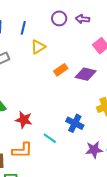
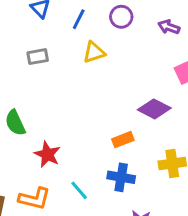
purple circle: (59, 18) -> (121, 17), moved
orange rectangle: (61, 70) -> (123, 140), moved
blue cross: (75, 123) -> (121, 177), turned -30

